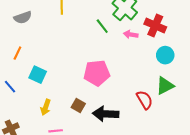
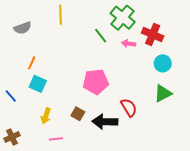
orange line: (17, 53) -> (32, 63), moved
red semicircle: (145, 100) -> (129, 108), moved

